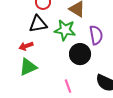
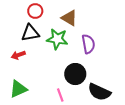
black circle: (80, 54) -> (75, 74), moved
green triangle: (28, 67) -> (18, 89), moved

